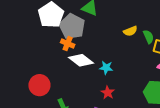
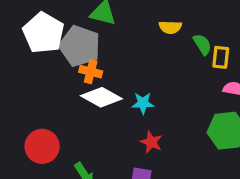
yellow semicircle: (130, 31) -> (170, 27), moved, turned 32
orange cross: (68, 44) -> (91, 72), moved

